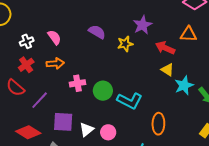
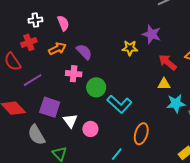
purple star: (143, 25) -> (152, 34), turned 30
purple semicircle: (97, 32) -> (84, 52), moved
orange arrow: (55, 63) -> (57, 49), turned -36
yellow triangle: (167, 70) -> (164, 84), turned -48
white triangle: (87, 130) -> (70, 121), turned -42

